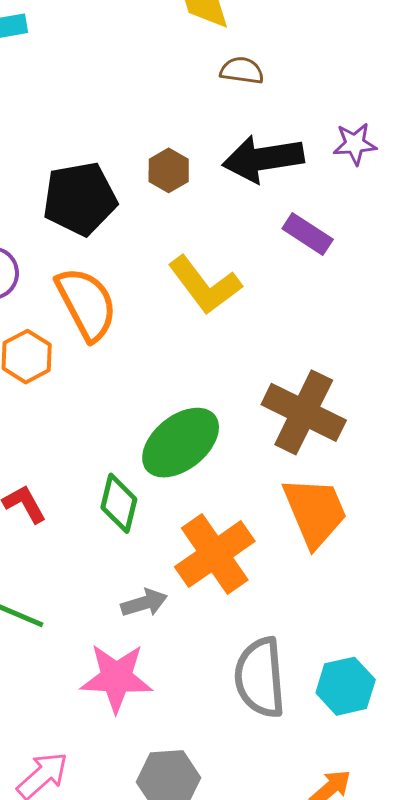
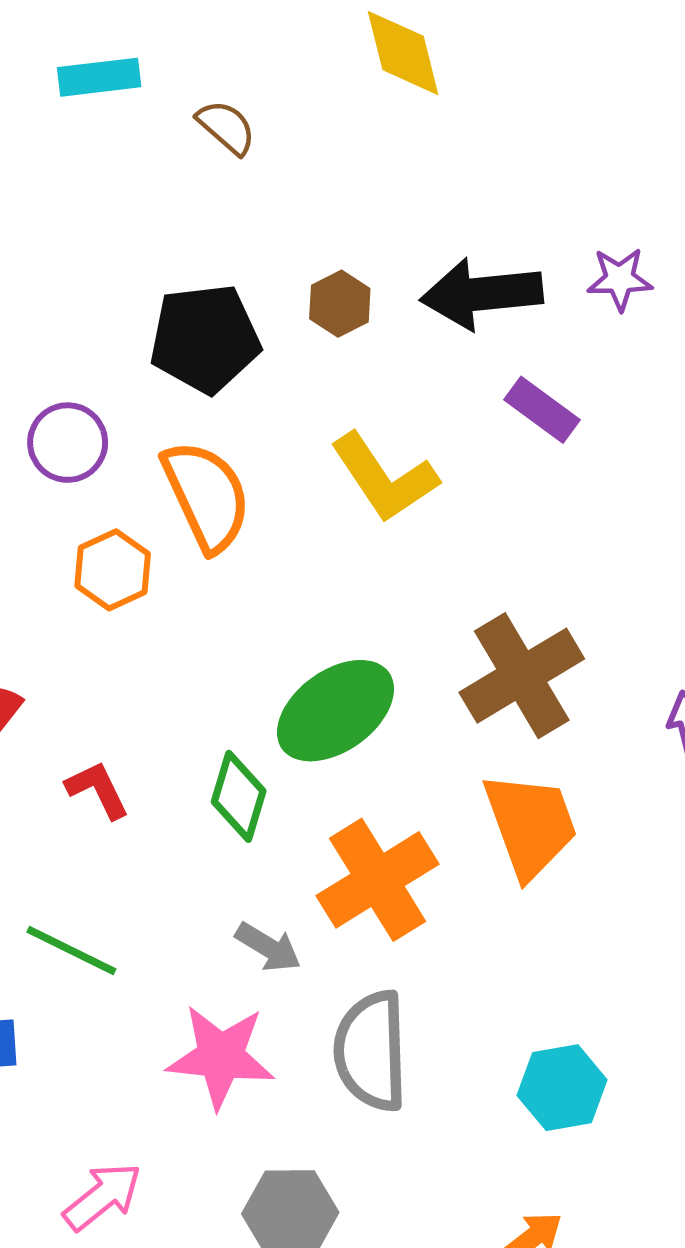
brown semicircle: (242, 71) -> (226, 127), moved, turned 30
brown cross: (304, 412) -> (522, 676), turned 30
gray arrow: (144, 603) -> (268, 947), turned 45
gray semicircle: (260, 678) -> (371, 1051), moved

